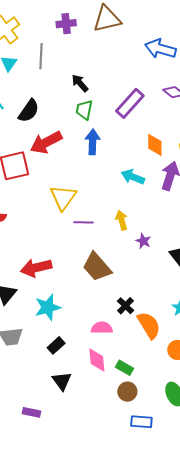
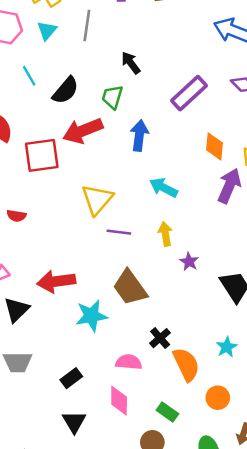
green trapezoid: (84, 110) -> (112, 97), moved
cyan arrow: (133, 177) -> (164, 188), moved
cyan star: (48, 307) -> (91, 316), moved
green rectangle: (124, 368) -> (167, 412), moved

